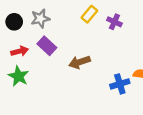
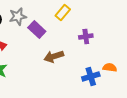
purple cross: (114, 22) -> (86, 36), moved, turned -32
purple rectangle: (47, 46) -> (37, 30), moved

